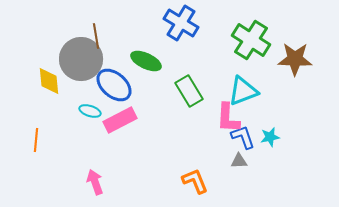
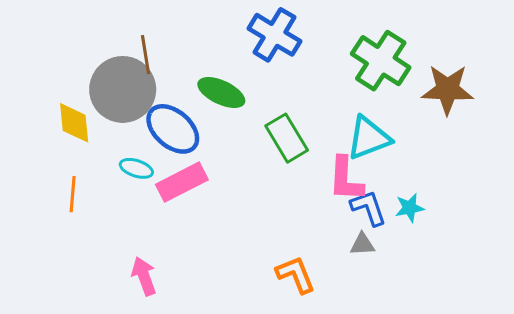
orange line: (36, 140) -> (73, 194), moved

